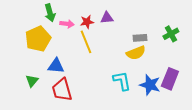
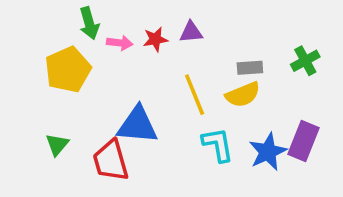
yellow line: (86, 42) -> (195, 95), moved
blue triangle: (56, 66) -> (137, 125), moved, size x1.4
blue star: (150, 85) -> (268, 152), turned 30

